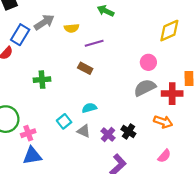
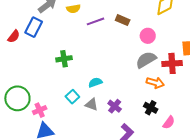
blue rectangle: (20, 35) -> (34, 27), moved
brown rectangle: (85, 68) -> (123, 20), moved
green cross: (42, 80) -> (64, 59), moved
orange arrow: (163, 122) -> (155, 83), moved
black cross: (128, 131) -> (151, 108), moved

